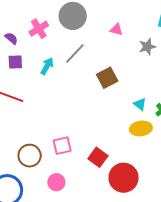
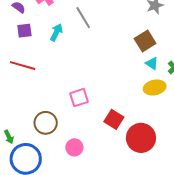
gray line: (75, 53) -> (83, 18), turned -70
brown square: (107, 78) -> (145, 41), moved
pink square: (62, 146) -> (79, 98), moved

